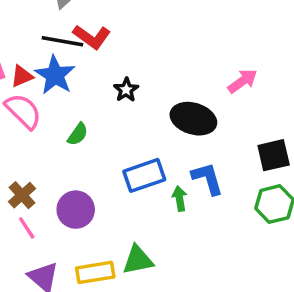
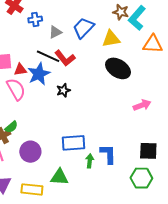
black star: (126, 90) -> (63, 90), moved
black ellipse: (193, 119) -> (118, 68), moved
green semicircle: (78, 134) -> (11, 127), moved
green triangle: (138, 260) -> (59, 177), moved

